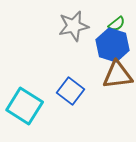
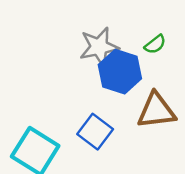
blue hexagon: (113, 45) -> (120, 72), moved

